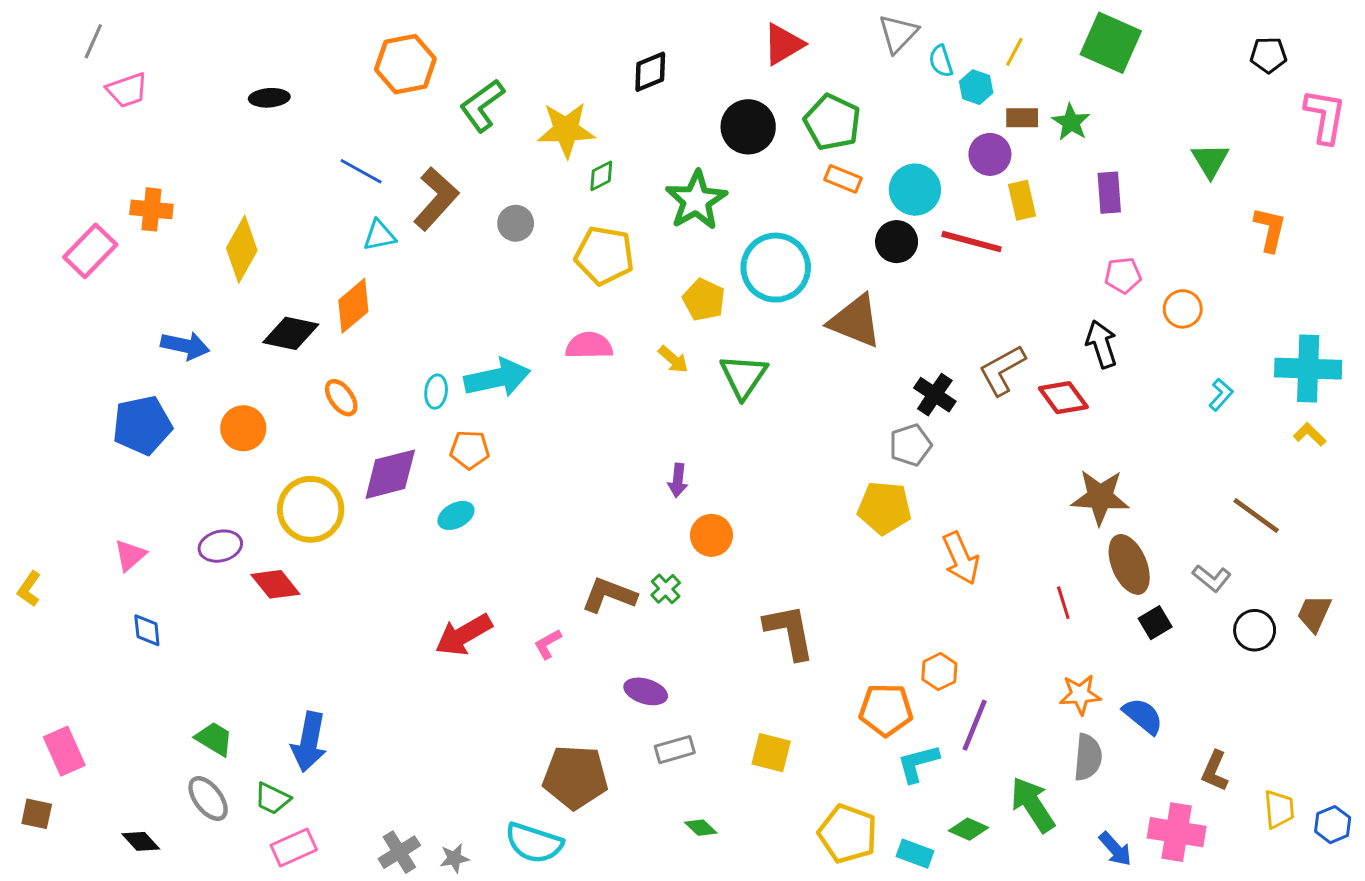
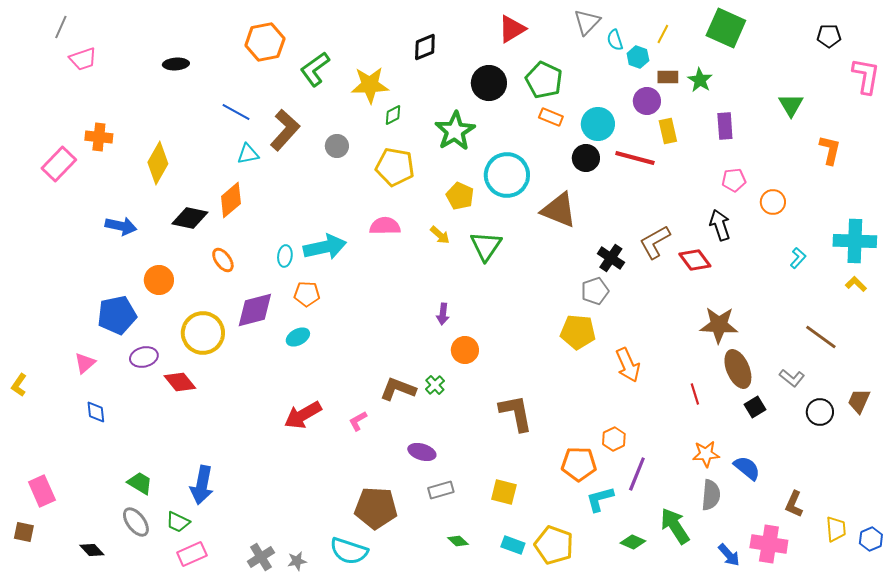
blue pentagon: (142, 425) -> (117, 315), moved
cyan rectangle: (915, 854) -> (513, 545), moved

